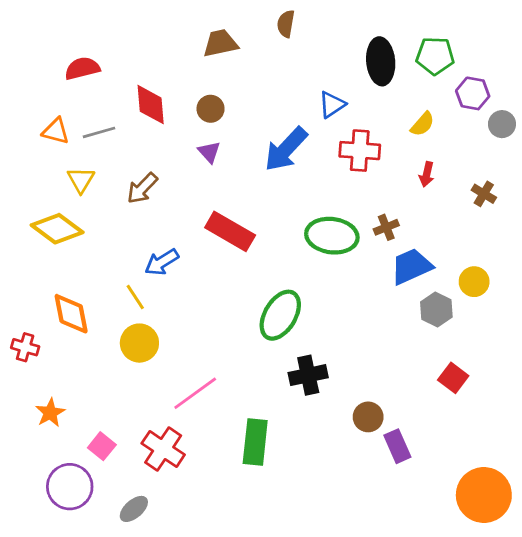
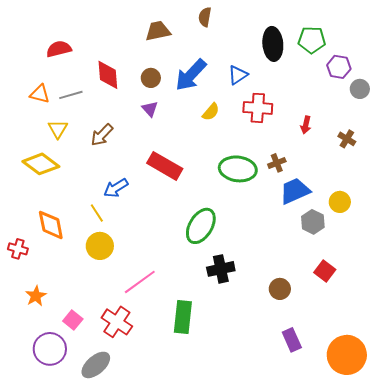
yellow semicircle: (422, 124) -> (211, 112), moved
blue arrow: (286, 149) -> (191, 75), moved
brown circle: (368, 417) -> (280, 289), moved
purple rectangle: (397, 446) -> (292, 340), moved
gray ellipse: (134, 509) -> (96, 365), size x1.4

